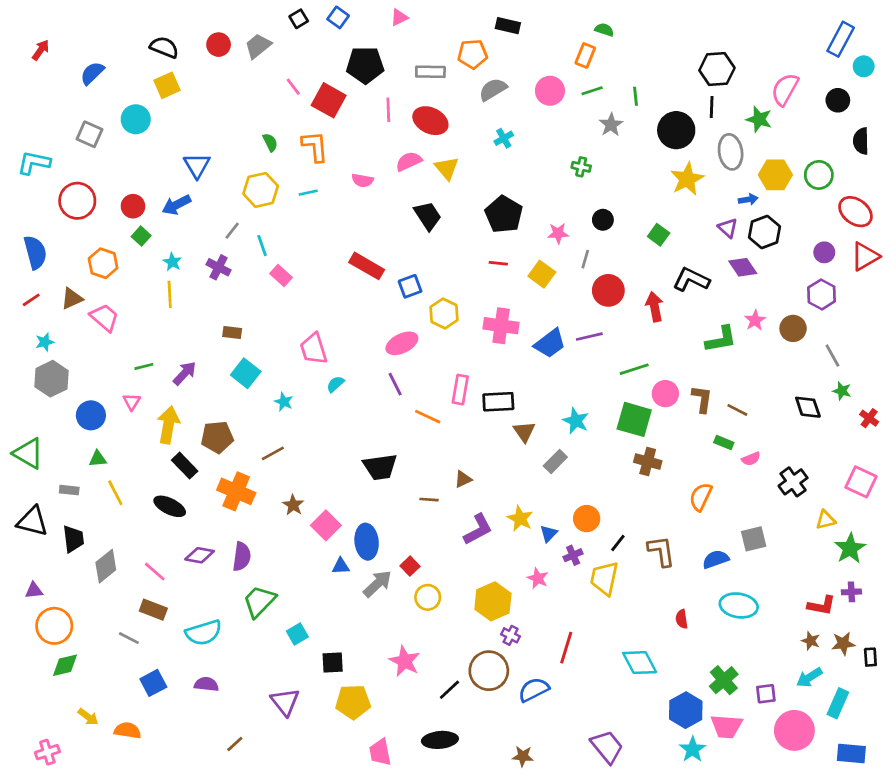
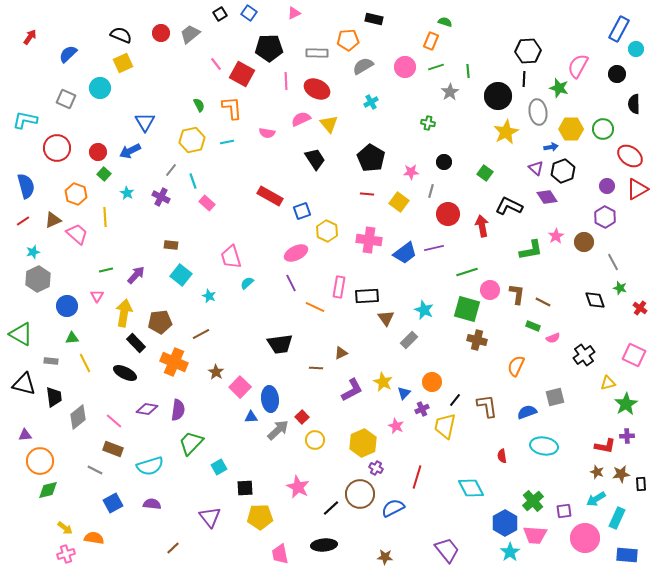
yellow line: (170, 294) -> (105, 217), moved
pink cross: (47, 752) -> (66, 554), moved

